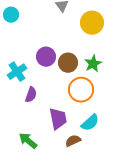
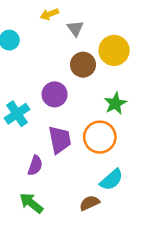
brown circle: (68, 63) -> (83, 65), moved
purple semicircle: (31, 95) -> (35, 166), moved
purple trapezoid: (58, 119) -> (60, 140), moved

